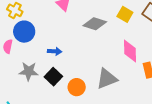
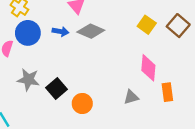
gray diamond: (95, 24) -> (91, 31), moved
blue arrow: (55, 51) -> (61, 31), moved
gray triangle: (107, 79) -> (131, 97), moved, size x0.6

